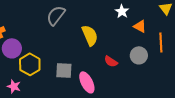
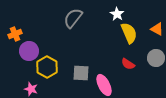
white star: (122, 11) -> (117, 14), moved
yellow semicircle: (90, 35) -> (129, 33), moved

